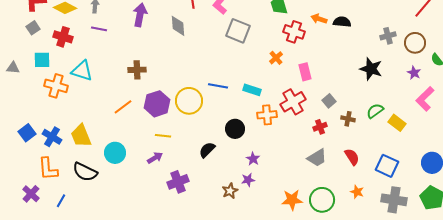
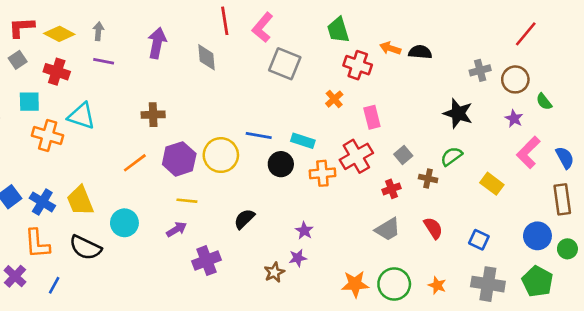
green semicircle: (375, 111) -> (451, 156), moved
black circle: (235, 129) -> (281, 164), moved
blue square: (387, 166) -> (479, 240), size x0.7
orange star: (357, 192) -> (437, 285), moved

